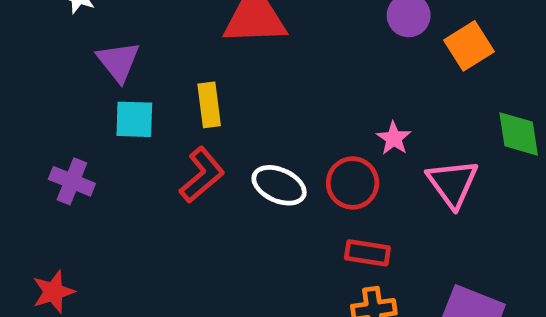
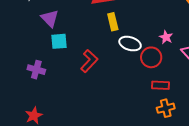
yellow rectangle: (209, 105) -> (113, 22), moved
white ellipse: (279, 185) -> (130, 44), moved

